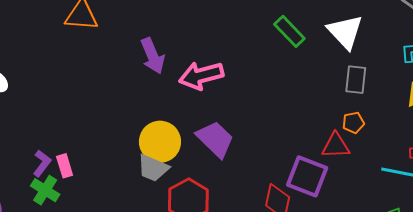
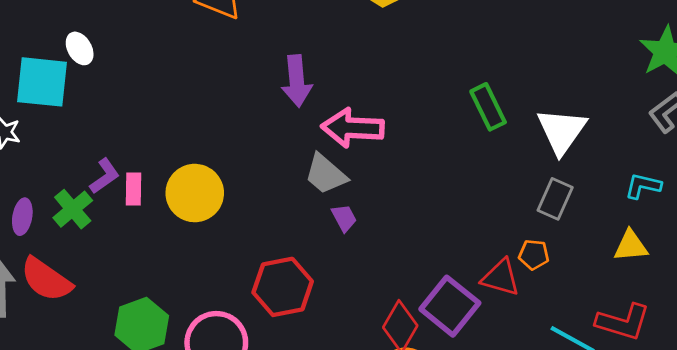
purple trapezoid: (215, 139) -> (344, 218), size x0.5
yellow circle: (160, 142) -> (195, 193), moved
gray trapezoid: (153, 168) -> (326, 174), moved
green cross: (45, 190) -> (73, 209), moved

